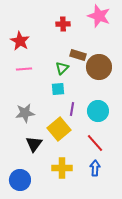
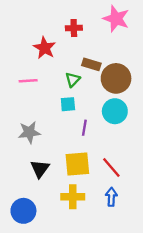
red star: (20, 41) -> (45, 48), moved
cyan circle: (98, 111) -> (115, 111), moved
yellow square: (59, 129) -> (77, 164), moved, turned 35

